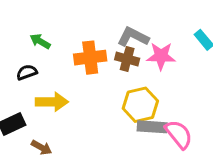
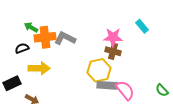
gray L-shape: (133, 37) -> (65, 38), moved
orange cross: (90, 58) -> (45, 37), moved
brown cross: (127, 59) -> (113, 51), moved

